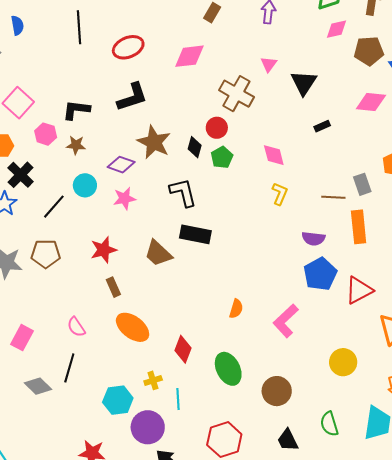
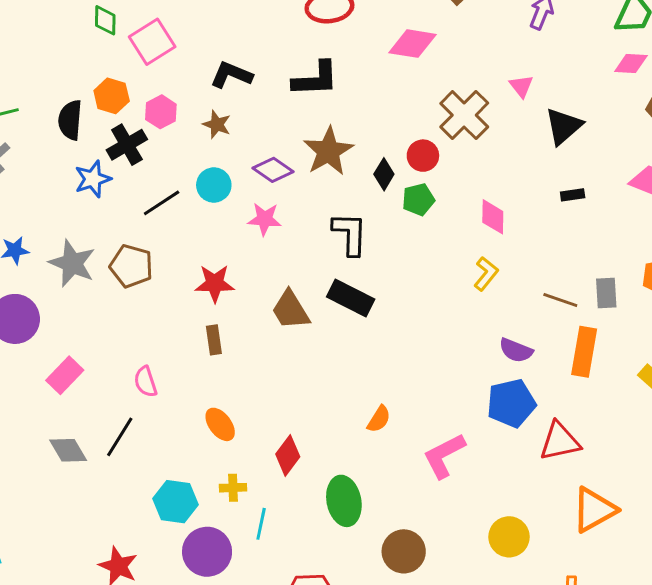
pink triangle: (269, 64) -> (521, 86), turned -30
pink hexagon: (46, 134) -> (161, 112), moved
orange ellipse: (133, 327) -> (220, 424), moved, size x0.7

